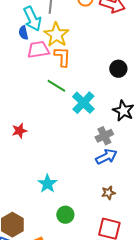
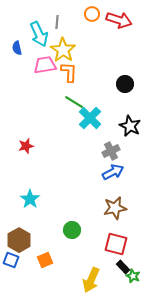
blue semicircle: (23, 33) -> (17, 48), moved
green line: (56, 86) -> (74, 102), moved
cyan star: (47, 184) -> (30, 199), moved
brown star: (108, 193) -> (115, 208), size x1.6

